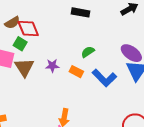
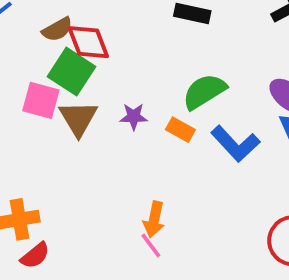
green square: (20, 44) -> (72, 72), size x1.6
green semicircle: (88, 52) -> (204, 91), size x1.6

